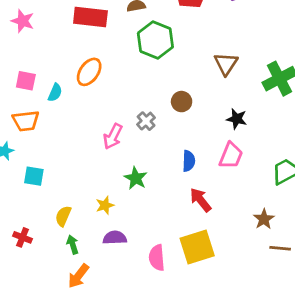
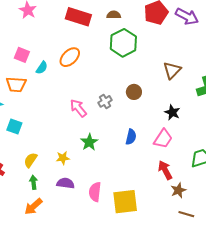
pink arrow: (113, 136) -> (78, 108), turned 102
red arrow: (201, 200) -> (165, 170), moved
pink semicircle: (157, 258) -> (95, 192), moved

